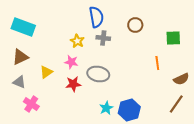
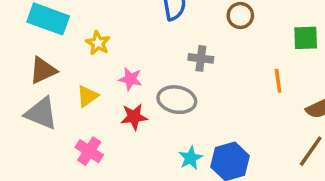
gray cross: (103, 38) -> (201, 58), moved
yellow star: (77, 41) -> (98, 43), moved
gray triangle: (19, 82) -> (41, 113), size x1.5
pink cross: (31, 104) -> (89, 151), moved

